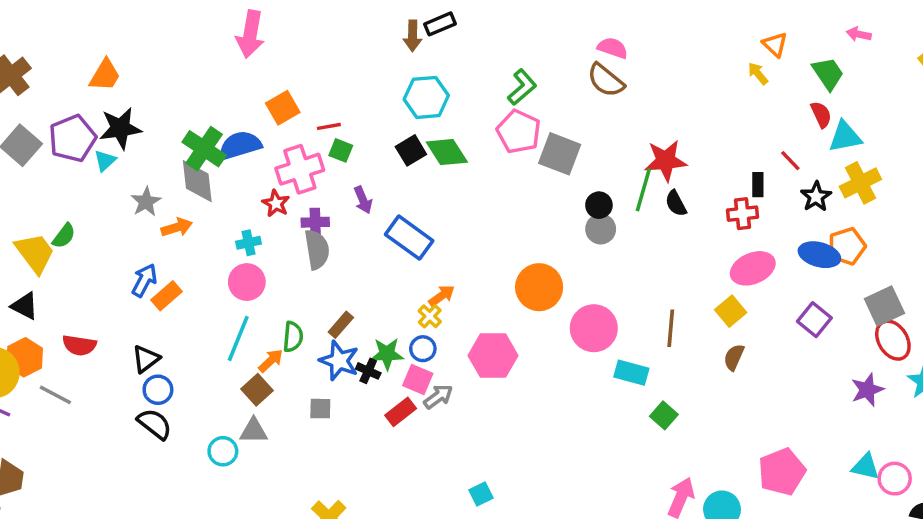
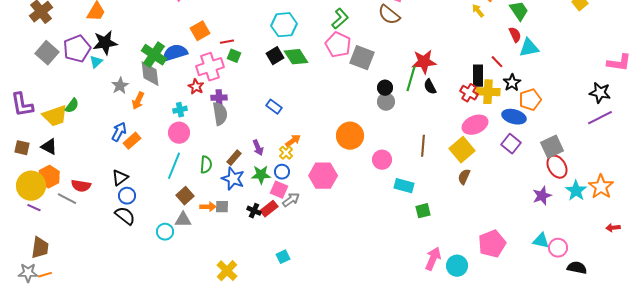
yellow cross: (860, 183) -> (488, 92), moved, turned 30
black rectangle: (758, 185) -> (478, 76), size x1.5
purple arrow: (363, 200) -> (258, 148), moved
red cross: (743, 214) -> (469, 93), turned 36
orange arrow: (177, 227) -> (138, 101), turned 132
blue rectangle: (409, 238) -> (274, 107), size x0.6
orange pentagon: (847, 246) -> (530, 100), moved
yellow trapezoid: (35, 253) -> (55, 116), turned 108
yellow square: (731, 311) -> (462, 150), size x1.4
purple square: (814, 320) -> (511, 144), moved
pink circle: (594, 328) -> (382, 160), size x0.7
brown line: (671, 328) -> (423, 146), moved
red semicircle: (79, 345) -> (81, 186), moved
orange arrow: (271, 361) -> (208, 207), moved, turned 42
black cross: (368, 371) -> (254, 211), moved
green square: (664, 415) -> (423, 211), turned 35
cyan square: (481, 494) -> (283, 257), moved

